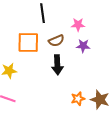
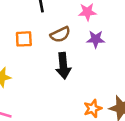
orange square: (28, 43) -> (24, 39), size x0.6

